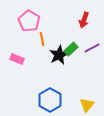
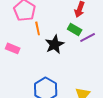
green rectangle: (71, 49) -> (75, 29), moved, turned 72

